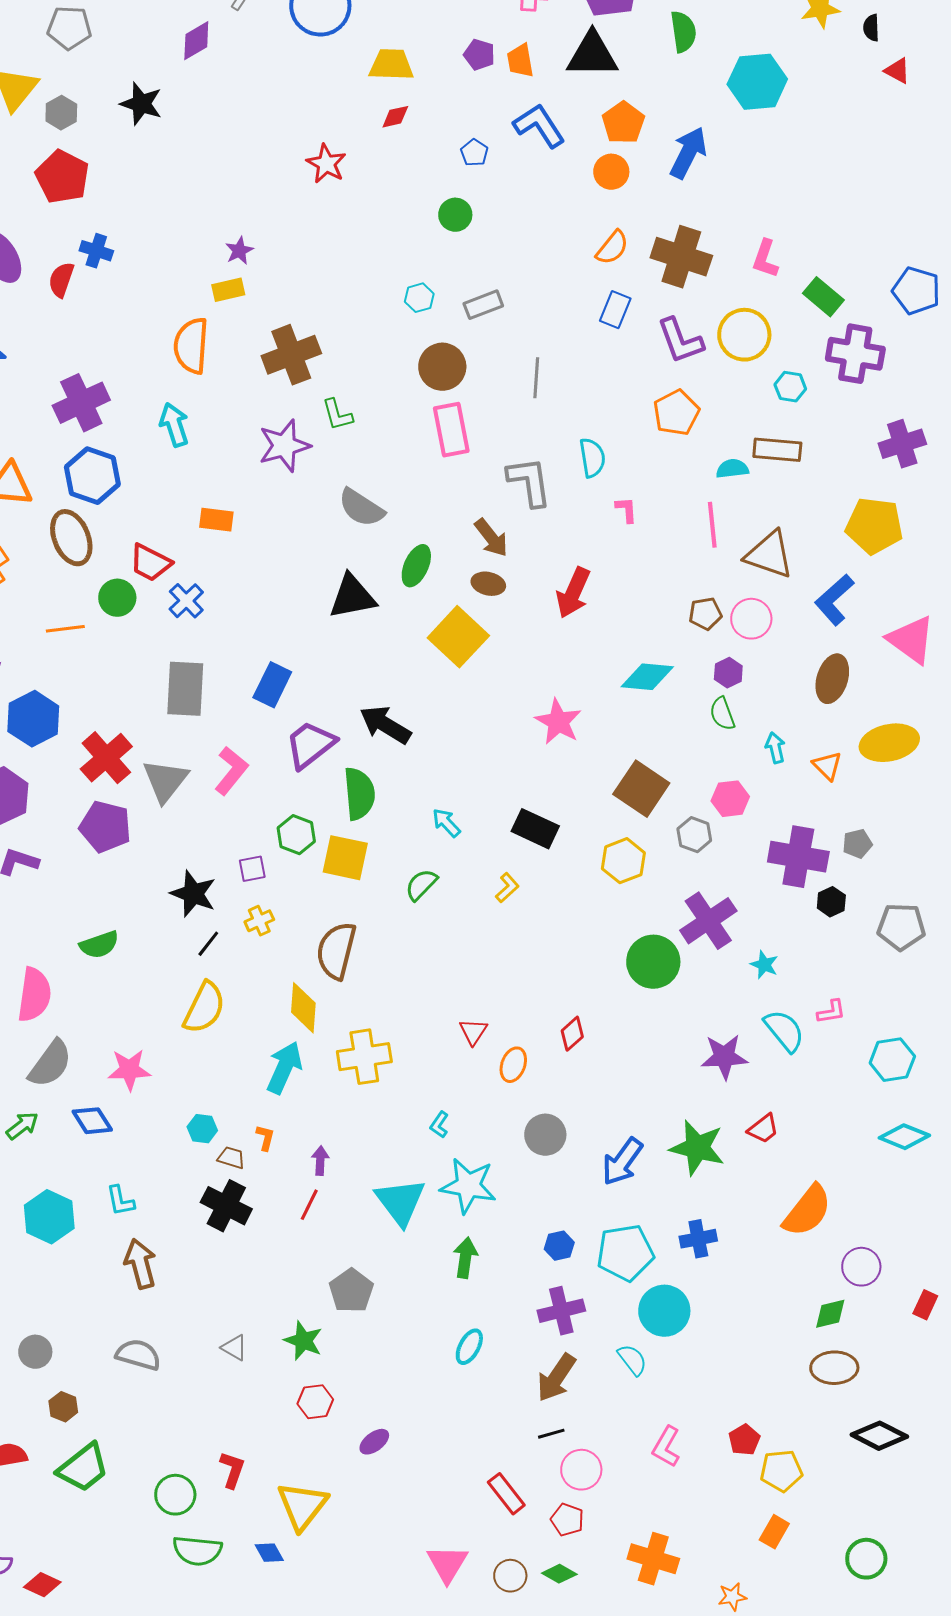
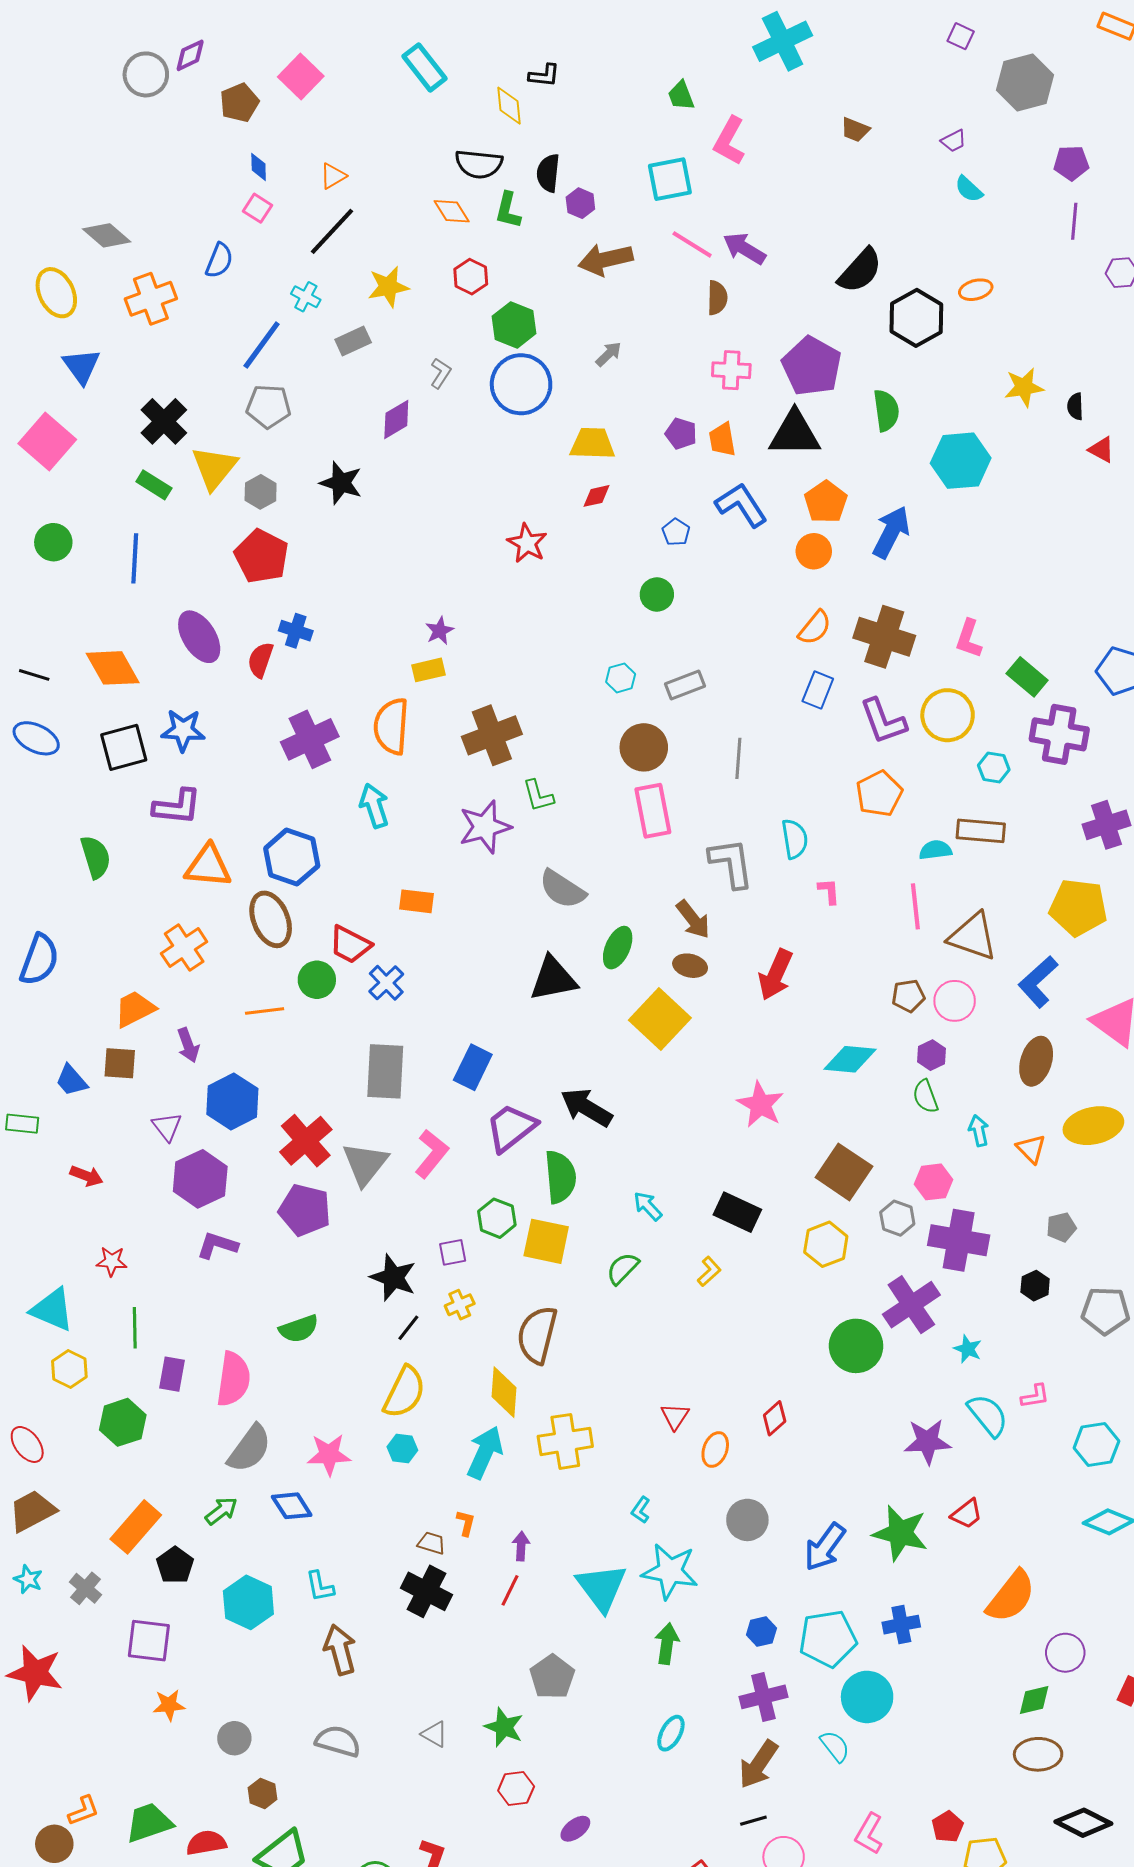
purple cross: (81, 403) -> (310, 739), moved
purple cross: (798, 857) -> (959, 1240), moved
cyan hexagon: (202, 1129) -> (402, 1449), moved

